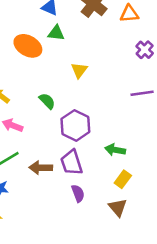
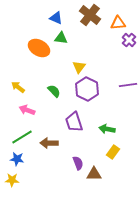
purple cross: (145, 50) -> (129, 40), moved
purple hexagon: (75, 125) -> (87, 89), moved
purple trapezoid: (72, 163) -> (74, 122), moved
brown triangle: (118, 207) -> (94, 174), moved, turned -49

